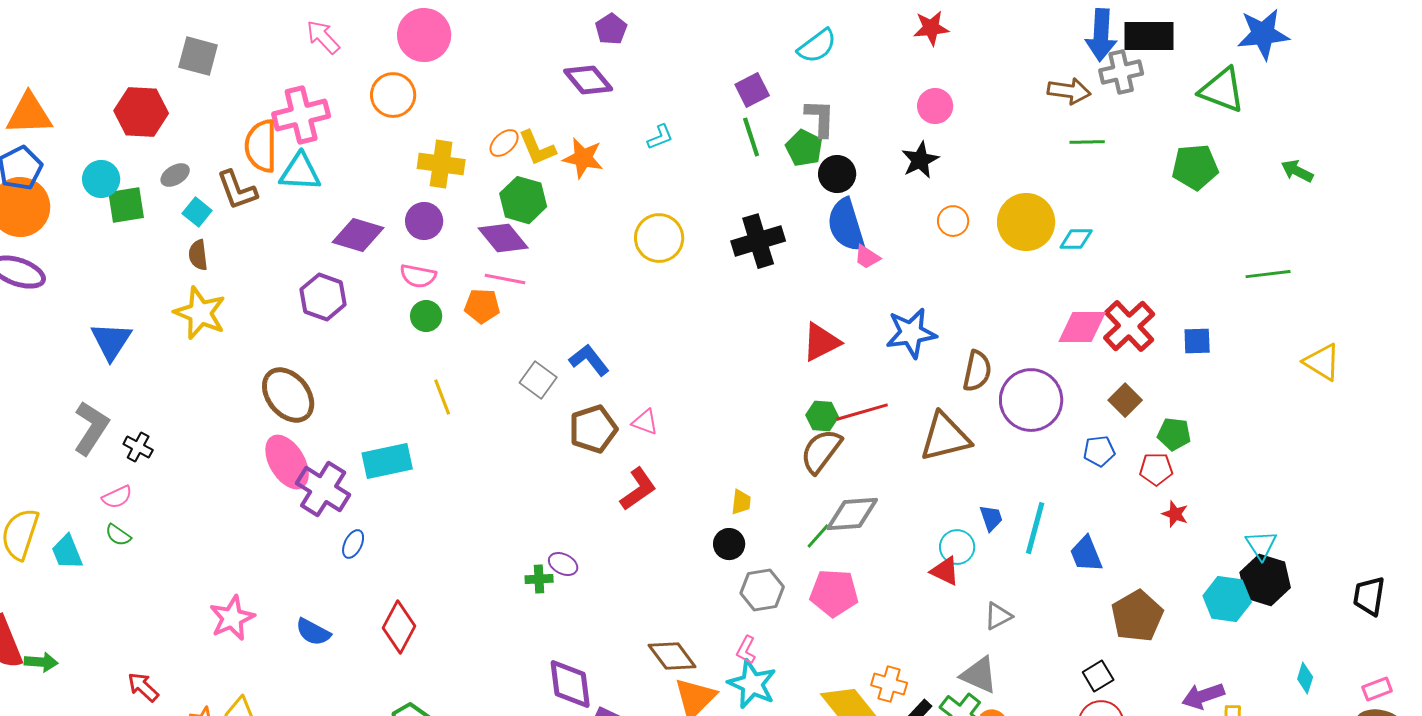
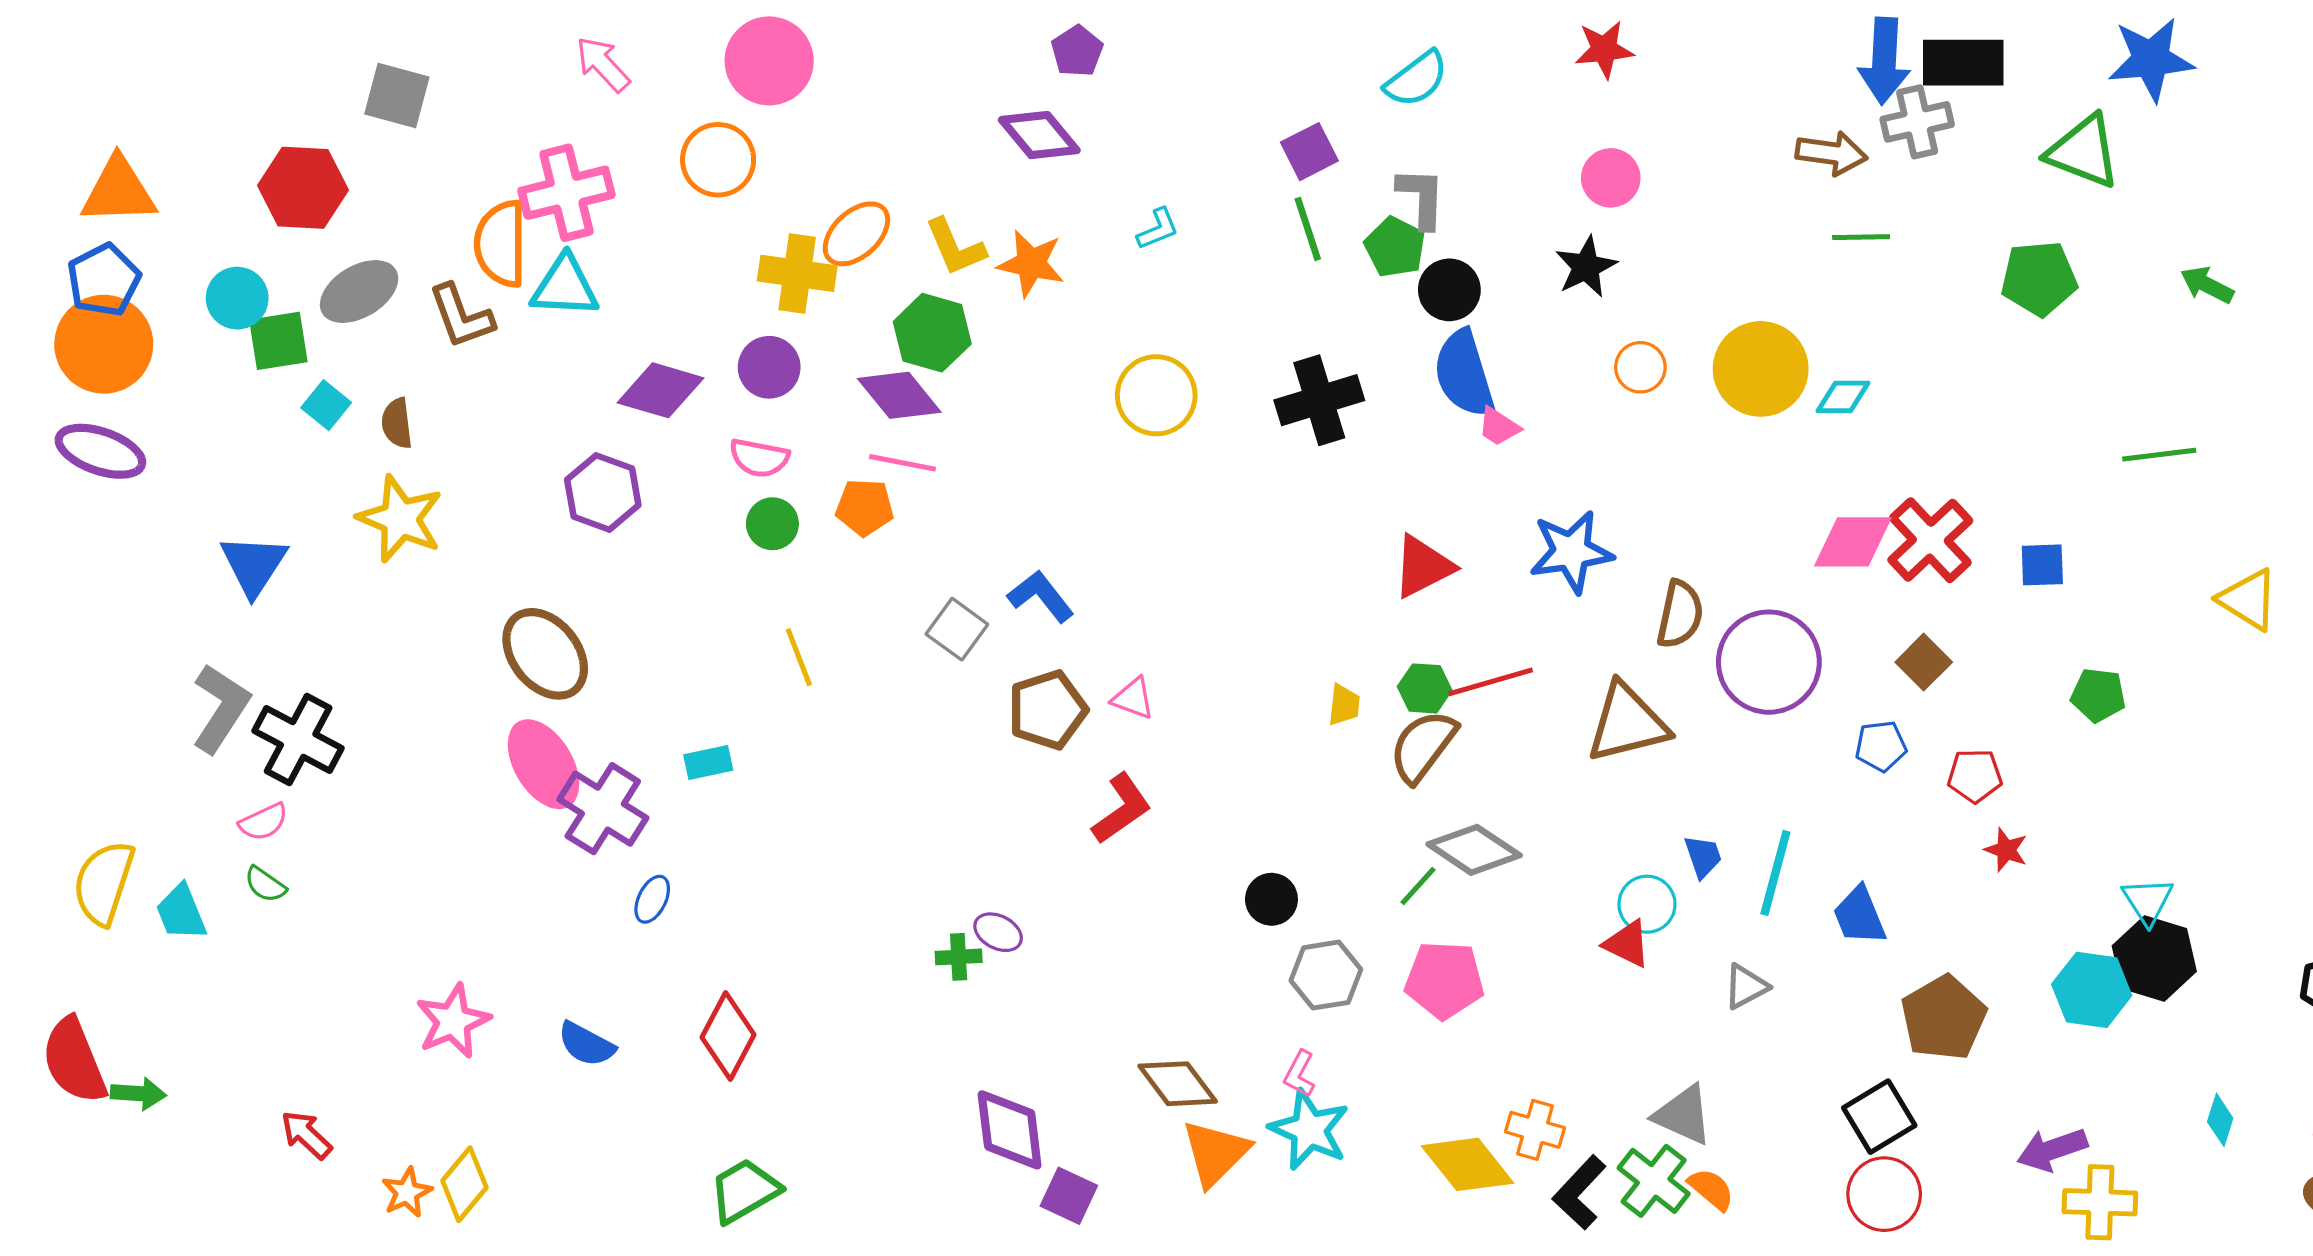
orange ellipse: (504, 143) -> (856, 234), moved, size x1.4
gray ellipse: (175, 175) -> (359, 292), size x1.6
cyan square: (197, 212) -> (326, 405), moved
green pentagon: (1174, 434) -> (2098, 695), moved
black cross: (138, 447) -> (298, 740), size x1.8
cyan rectangle: (387, 461) -> (708, 763), size x0.6
yellow trapezoid: (741, 502) -> (1344, 705), moved
gray diamond: (852, 514) -> (1474, 850), turned 38
gray triangle: (998, 616) -> (1746, 987), moved
black square: (1098, 676) -> (1879, 1117), size x1.4

